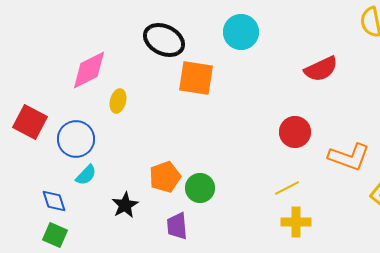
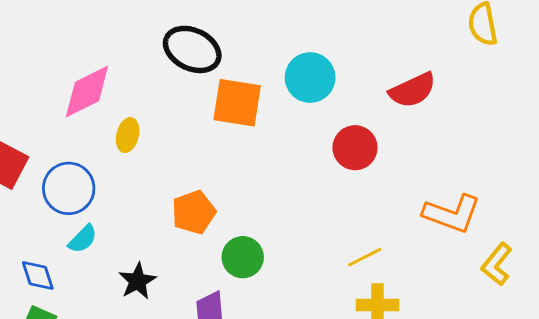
cyan circle: (241, 32) -> (310, 78), moved
red circle: (295, 132) -> (355, 148), moved
orange pentagon: (165, 177) -> (194, 212), moved

